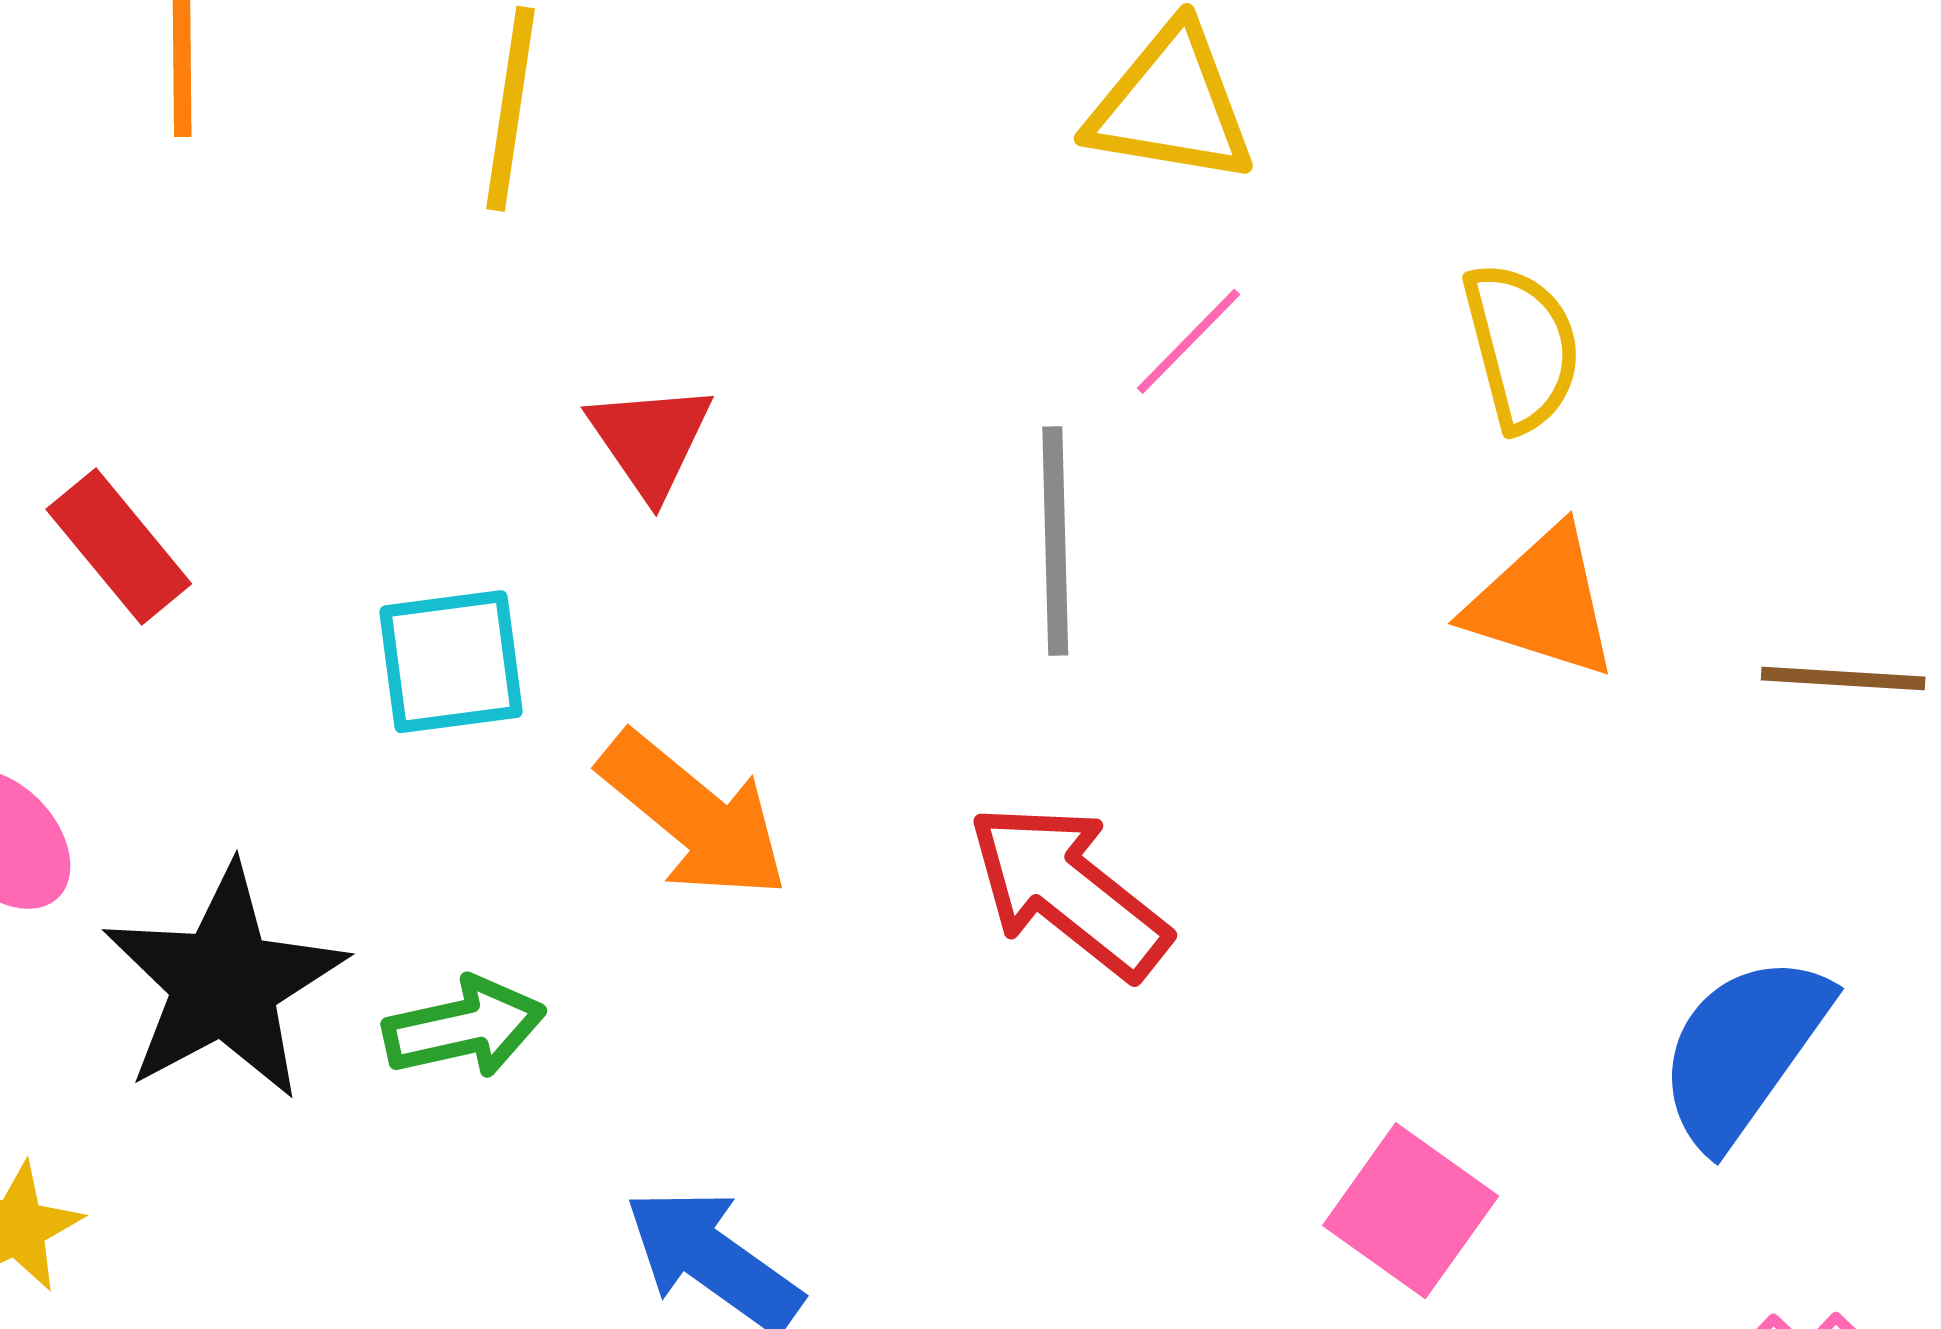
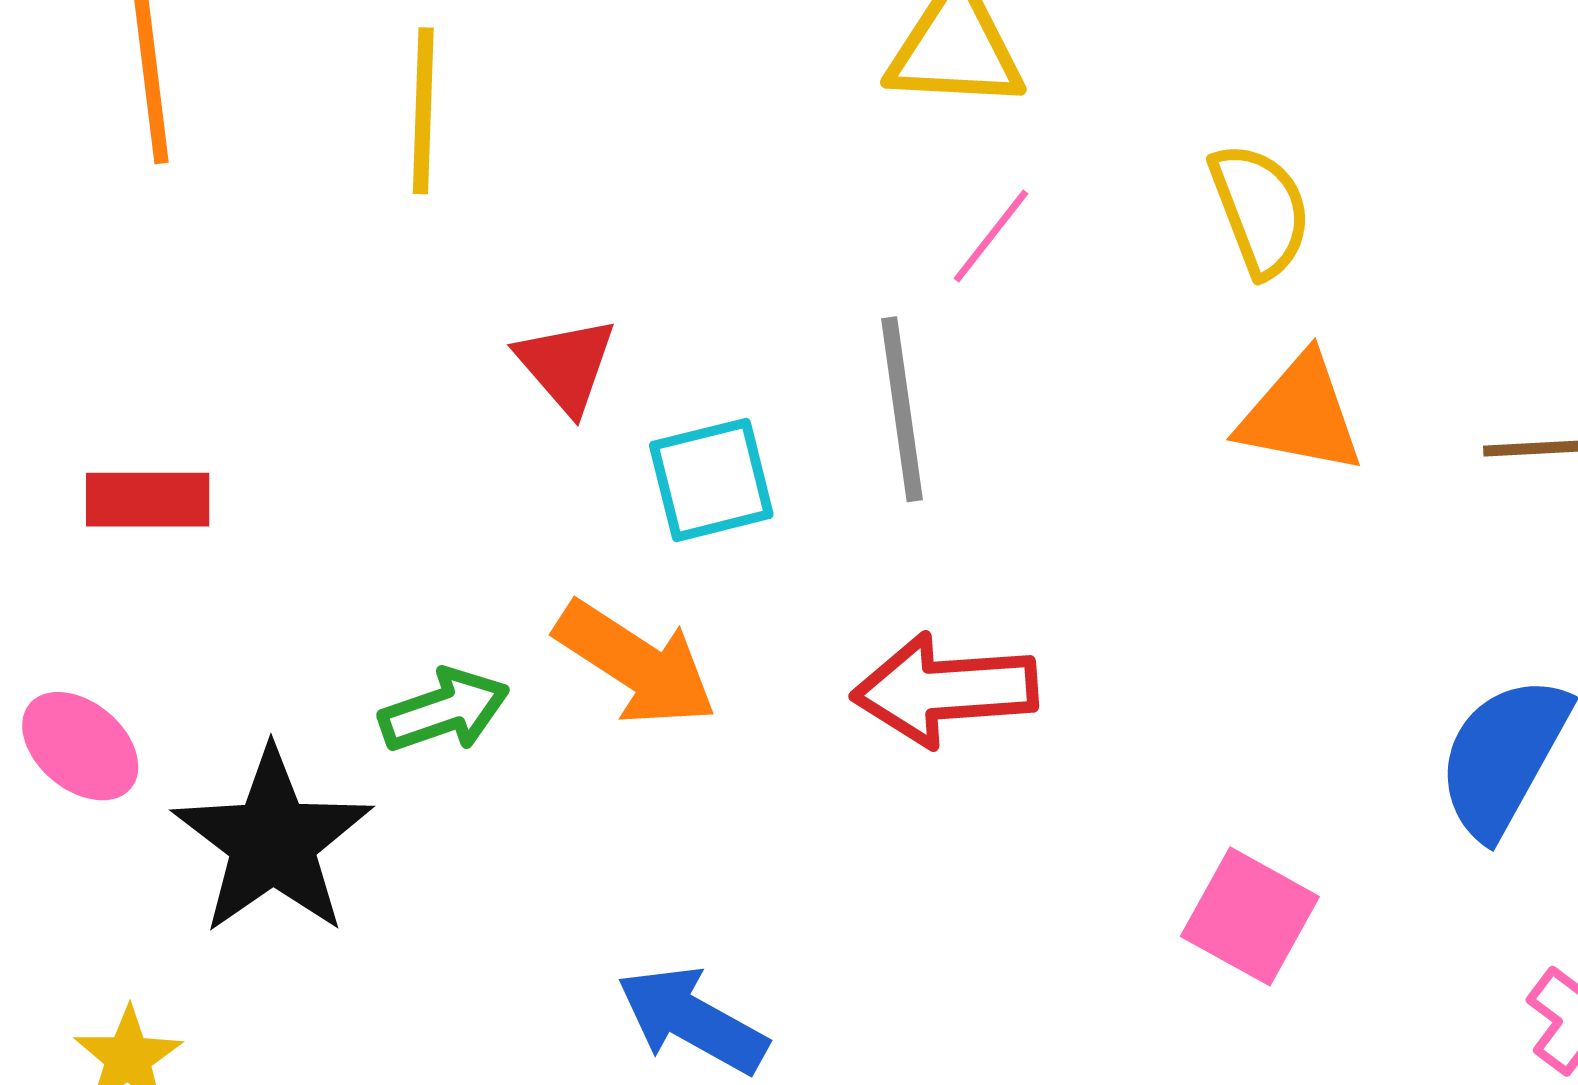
red rectangle: (119, 547) -> (148, 500), turned -44
cyan square: (451, 662) -> (711, 480), moved
red arrow: (1068, 891) -> (945, 690), turned -36
green arrow: (464, 1027) -> (444, 710), moved

